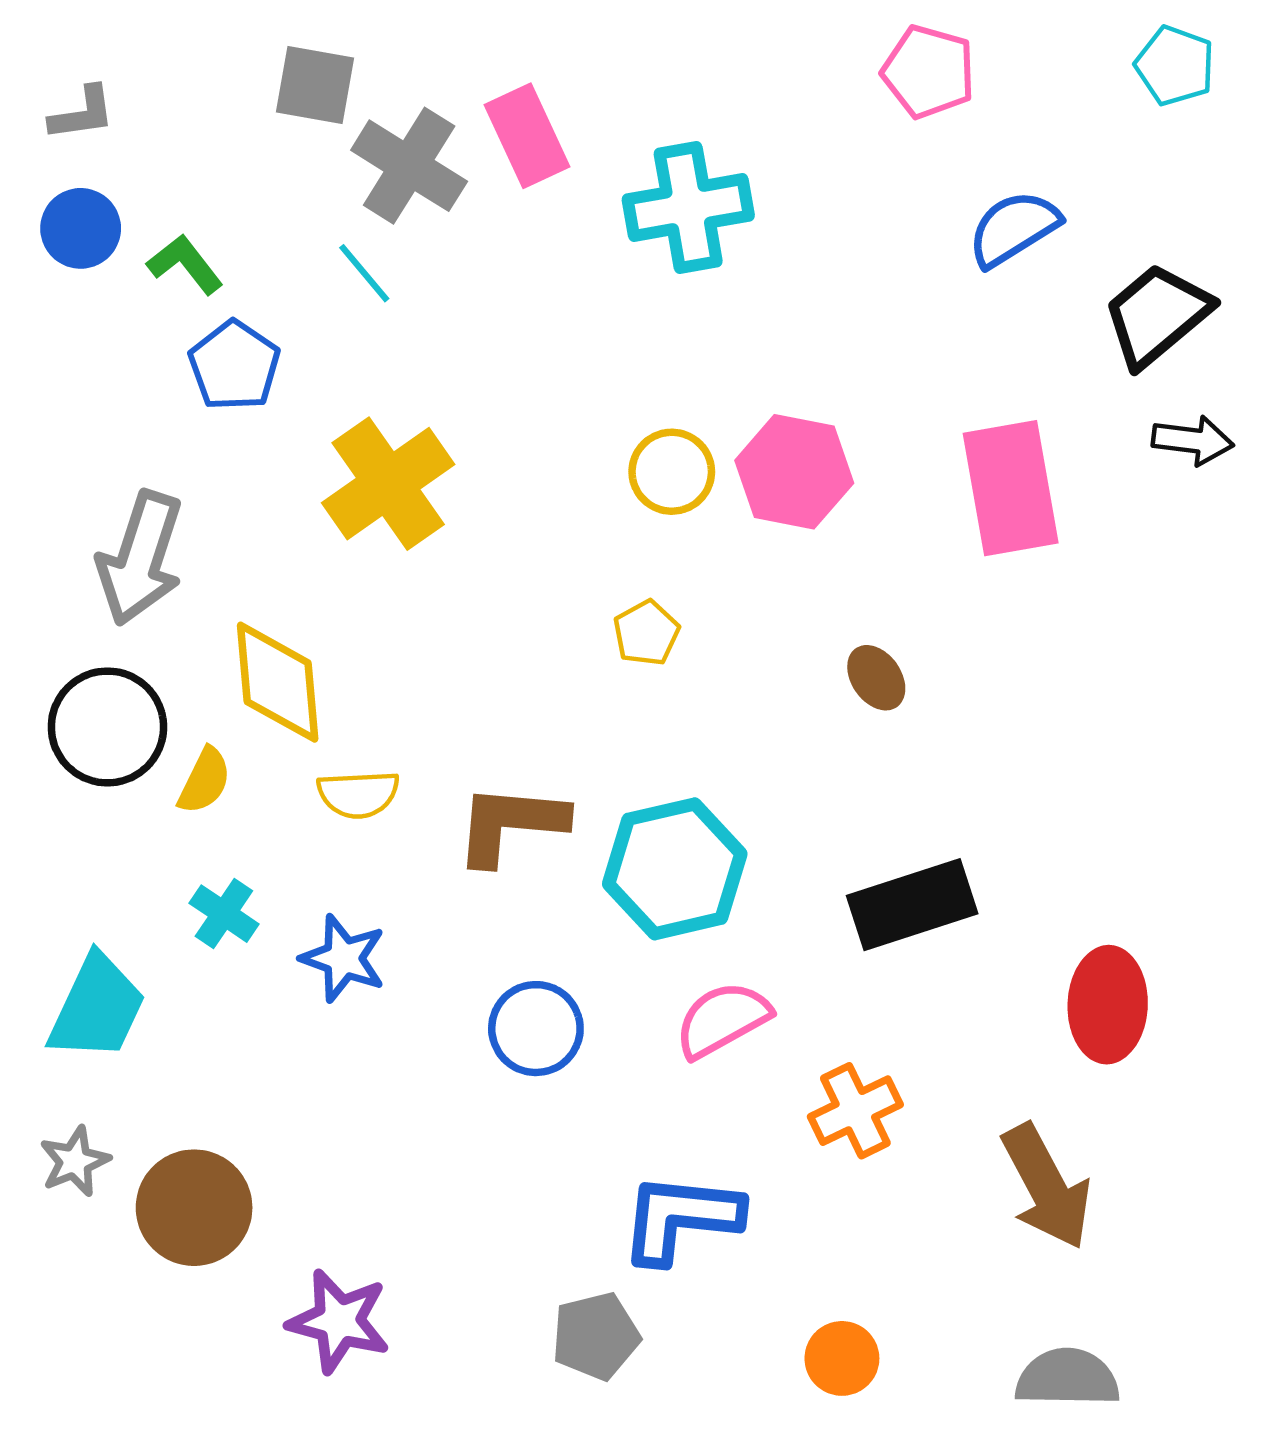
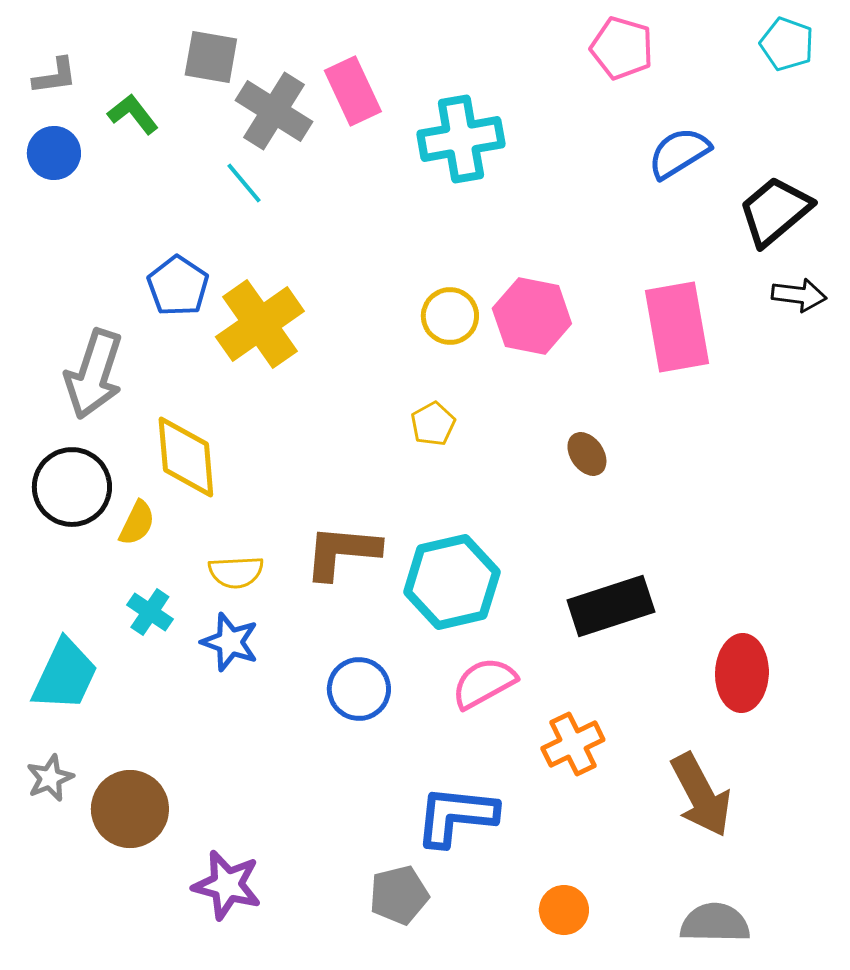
green L-shape: (185, 264) -> (133, 114), moved
blue pentagon: (234, 366) -> (178, 286), moved
yellow semicircle: (358, 794) -> (236, 572), moved

